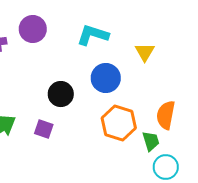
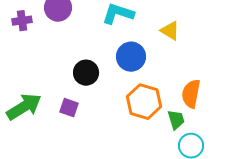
yellow triangle: (145, 52) -> (170, 31), turned -30

